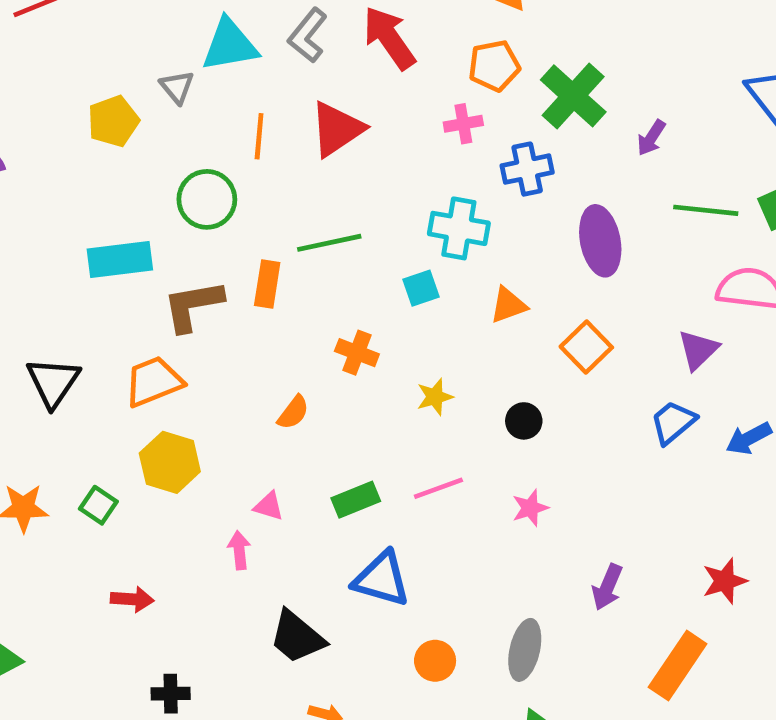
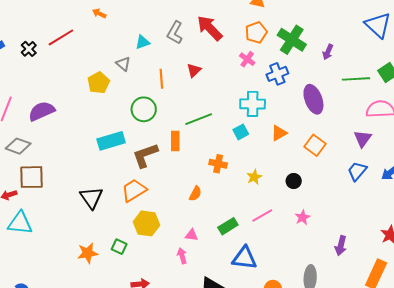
cyan triangle: (230, 45) -> (143, 42), size x0.6
pink cross: (463, 124) -> (247, 59), turned -35
red triangle: (337, 129) -> (194, 70), size x0.6

